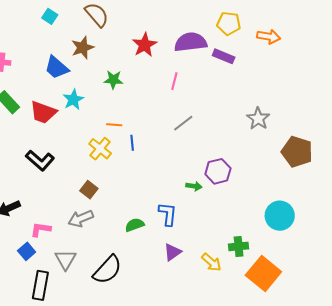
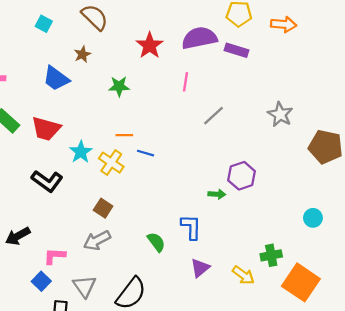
brown star: (83, 48) -> (82, 54), size x0.7
cyan star: (73, 100) -> (81, 152), moved
gray line: (183, 123) -> (214, 116), moved
blue line: (132, 143) -> (145, 153), turned -63
cyan circle: (280, 216) -> (313, 218), size x0.6
green semicircle: (135, 225) -> (156, 242), turned 78

